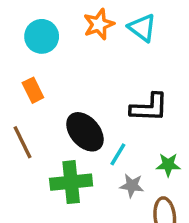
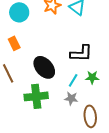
cyan line: (118, 154) -> (73, 80), moved
green star: (168, 165) -> (92, 77), moved

